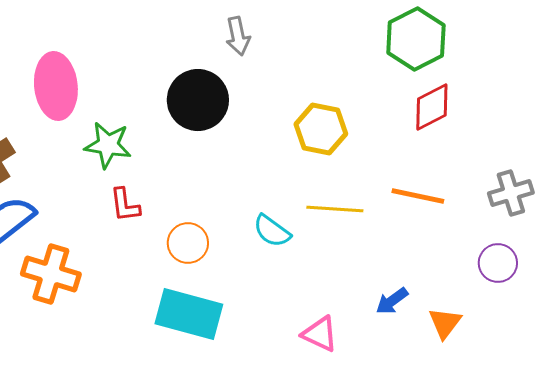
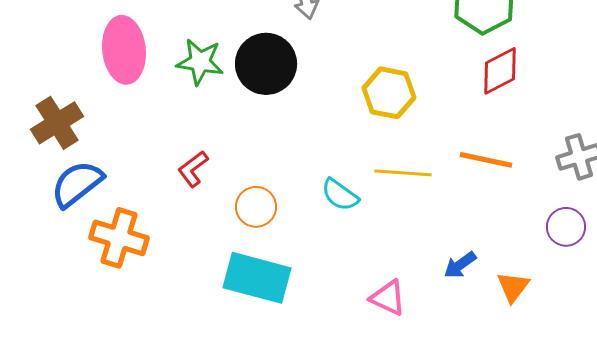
green star: (108, 145) -> (200, 62), moved
red L-shape: (125, 205) -> (193, 169), turned 60

